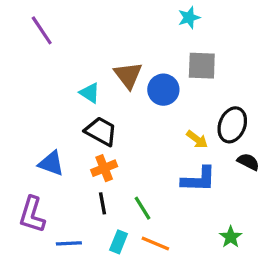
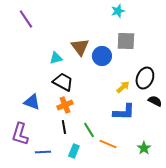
cyan triangle: (90, 93) -> (56, 58), turned -48
yellow arrow: (197, 139) -> (123, 87), turned -80
orange line: (155, 243) -> (108, 144), moved

